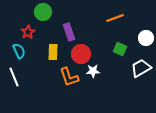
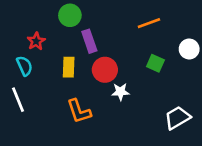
green circle: (43, 12) -> (70, 15), moved
white trapezoid: (141, 68) -> (177, 118), moved
orange L-shape: (69, 77) -> (79, 111), moved

